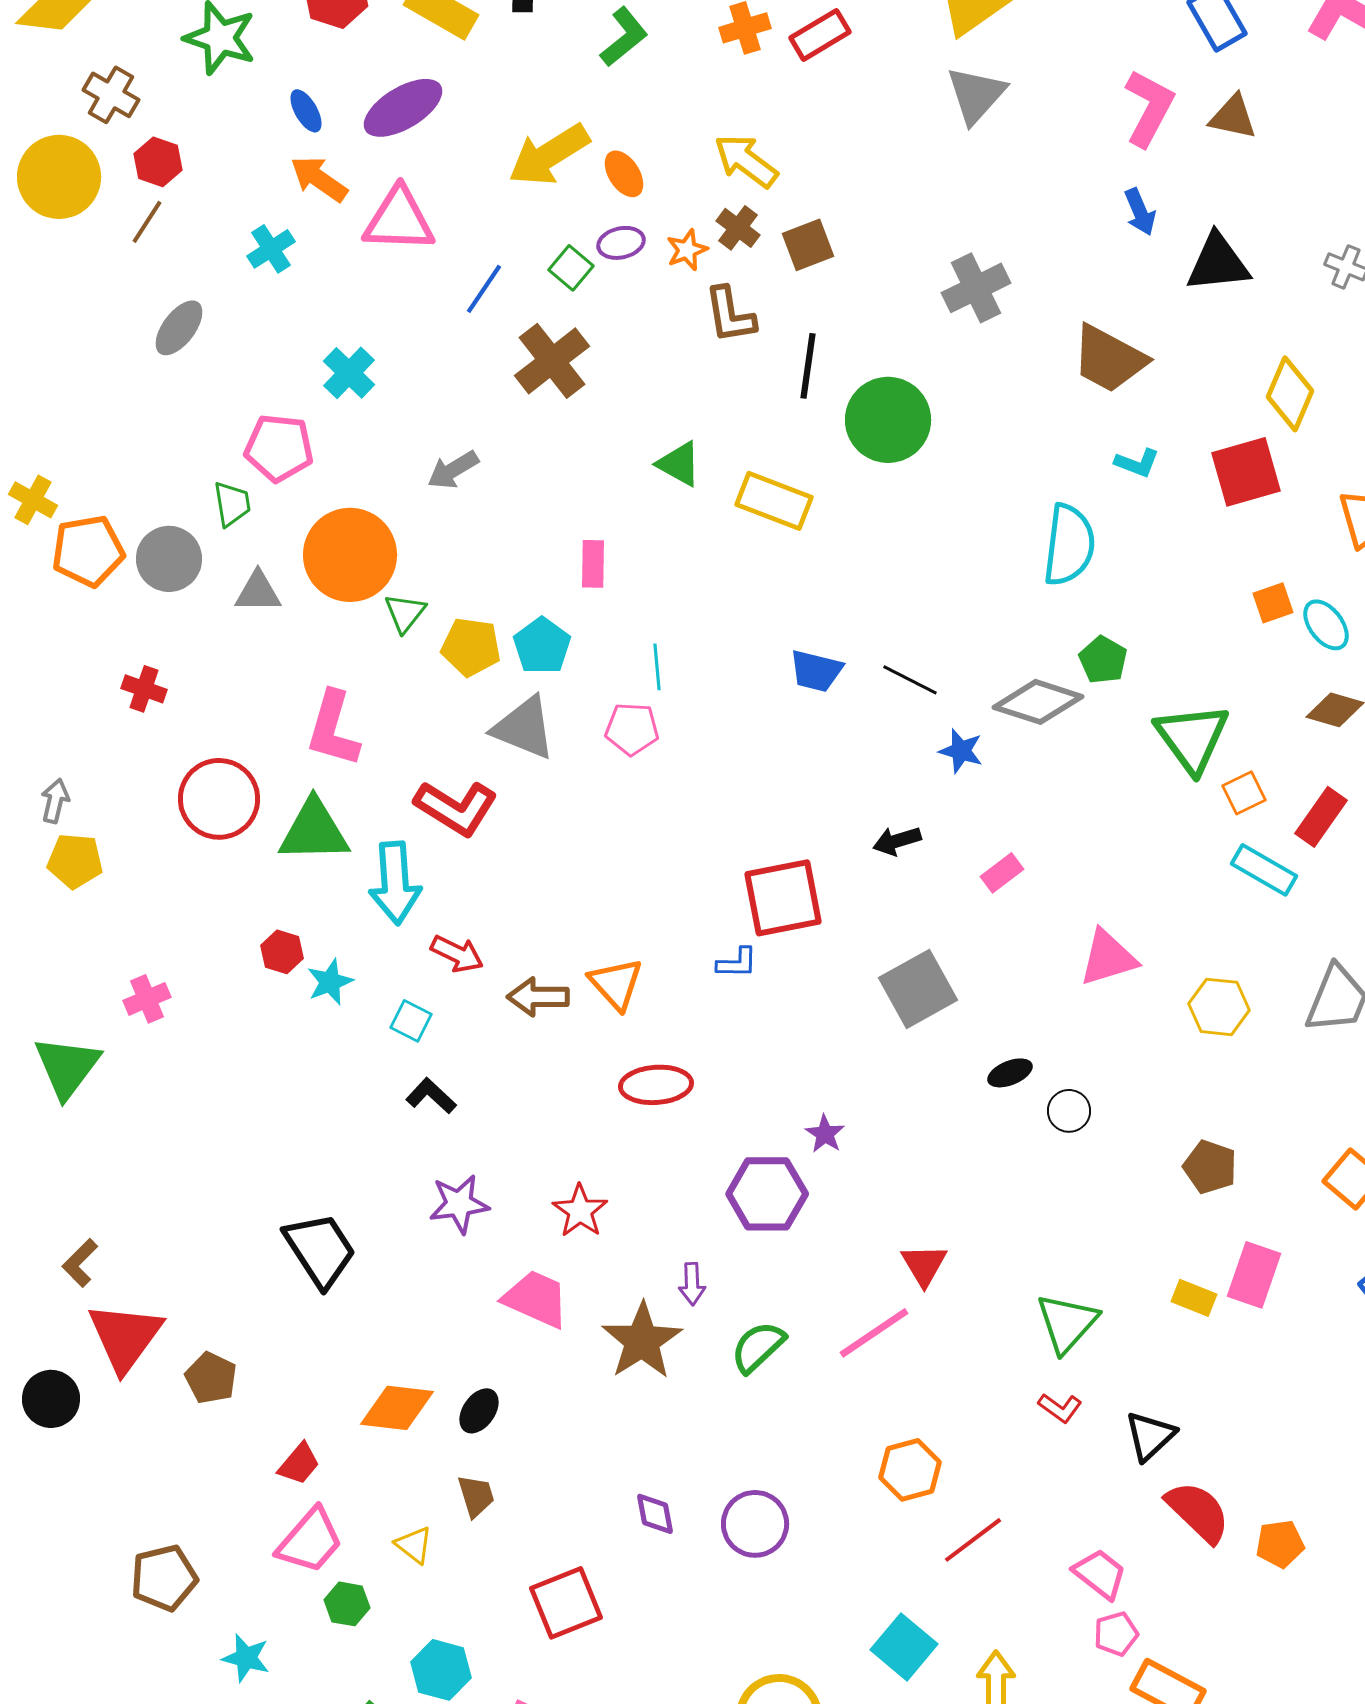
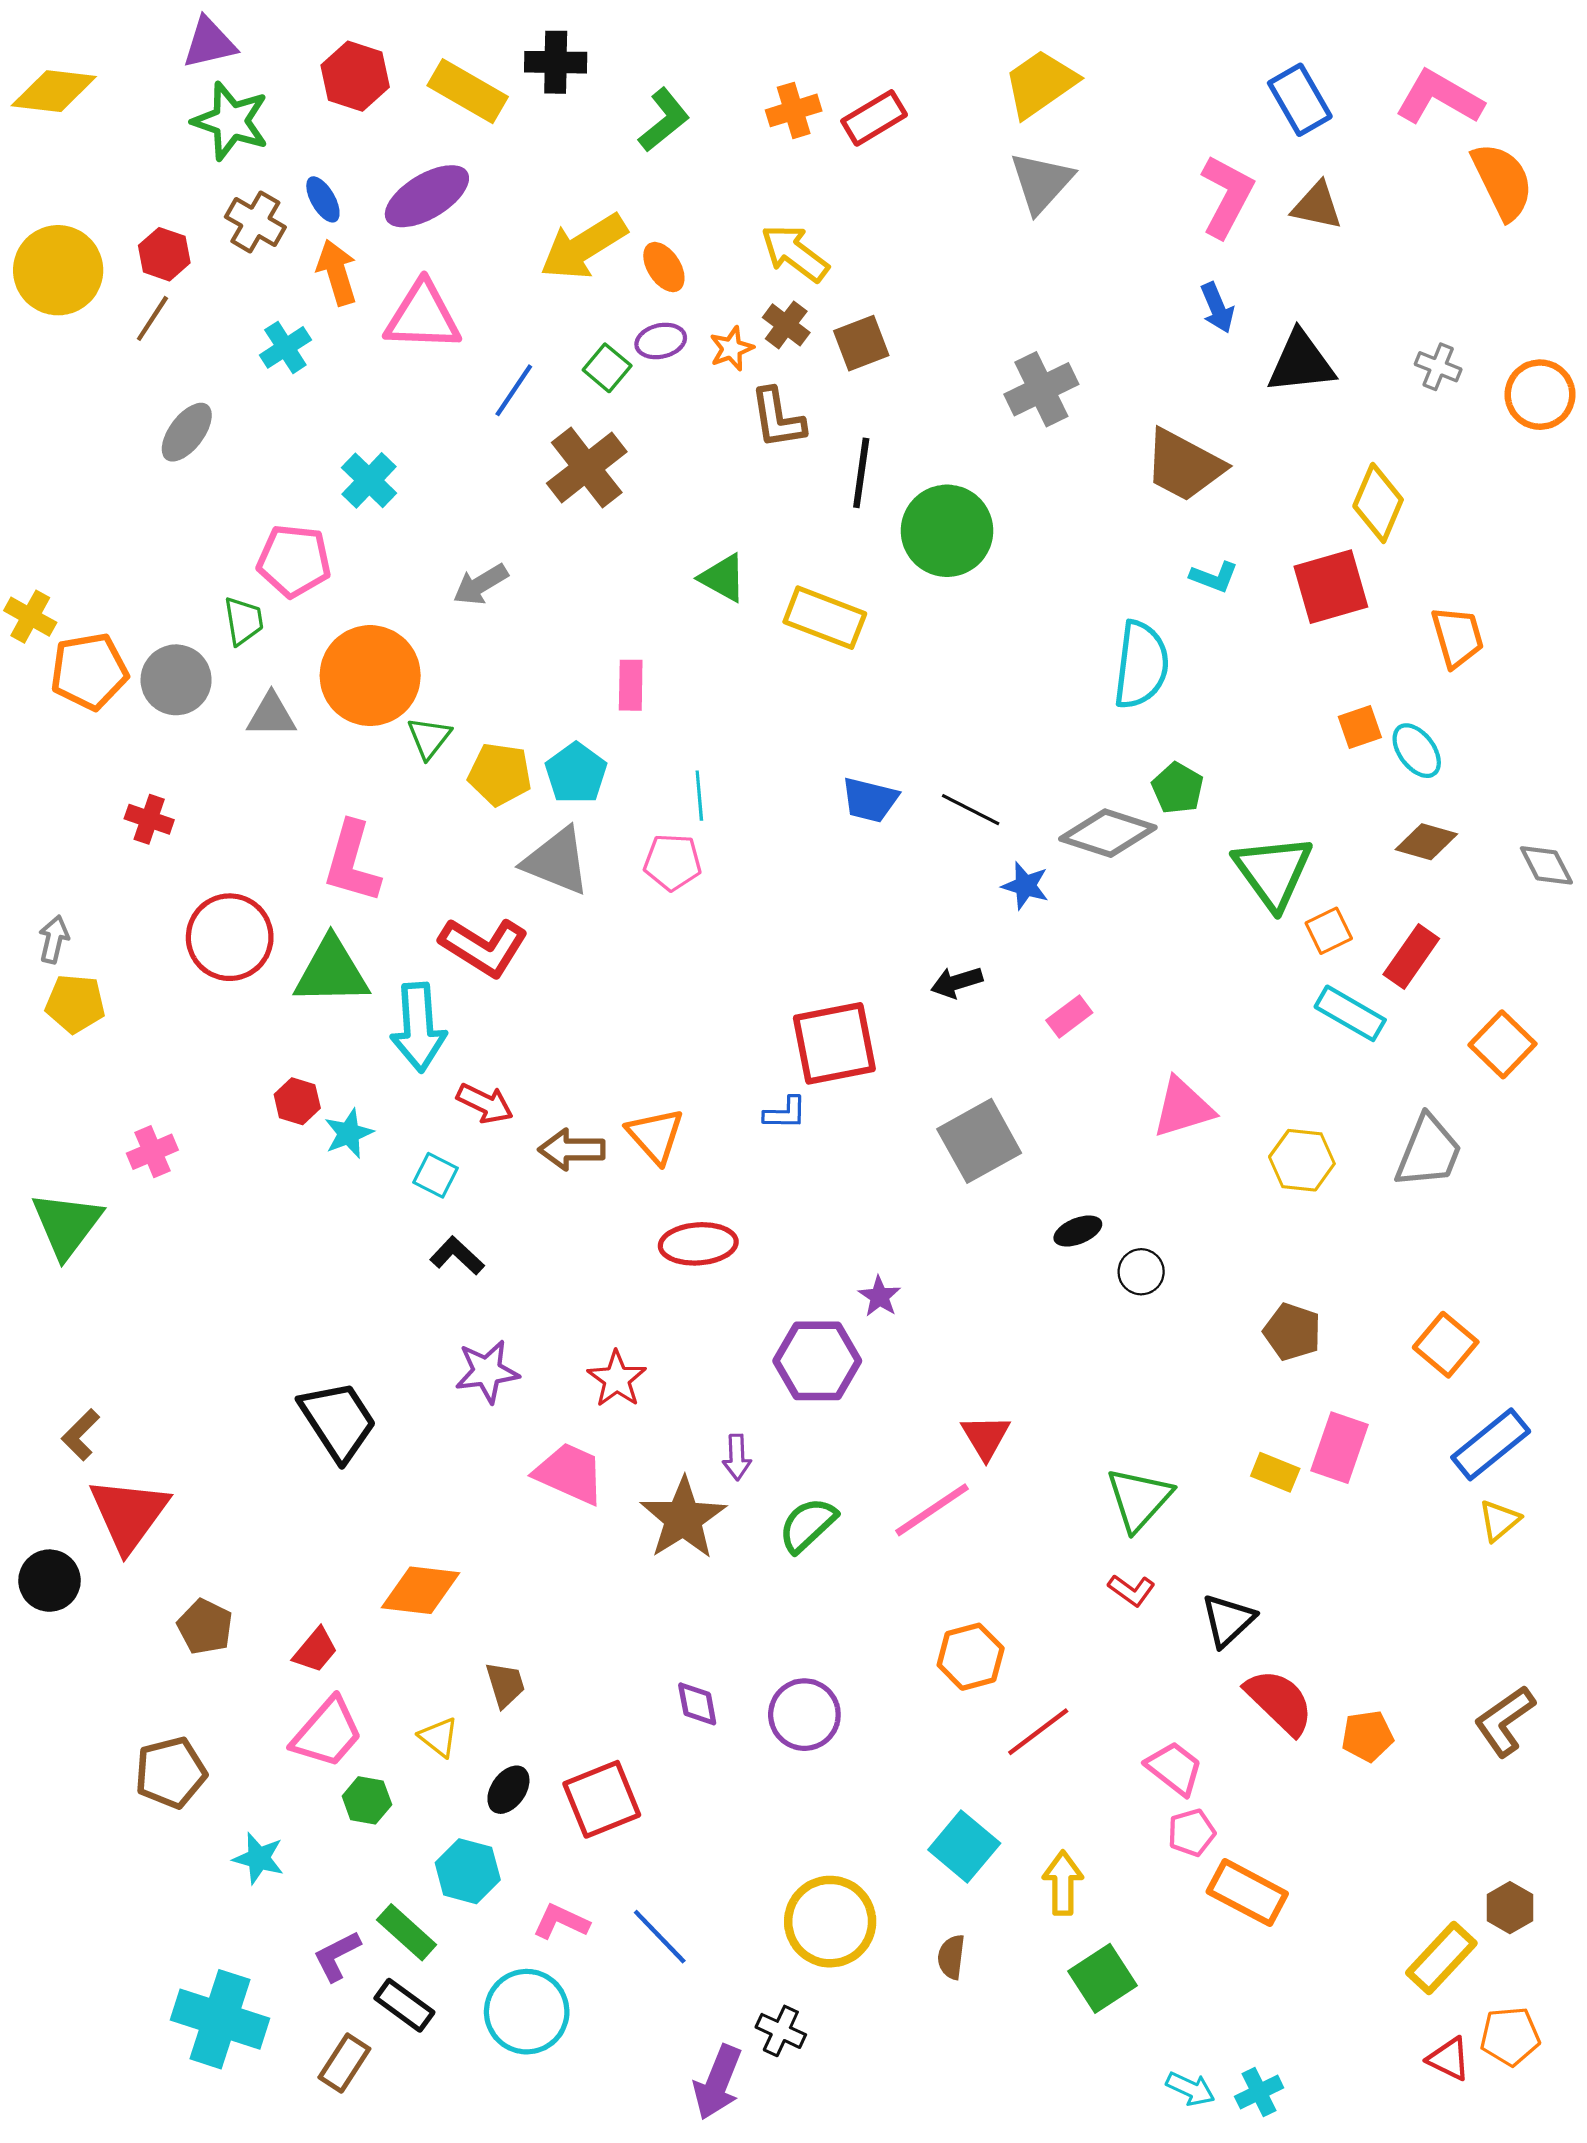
brown cross: (111, 95) -> (255, 222), moved
orange arrow: (319, 179) -> (337, 272), turned 38
brown pentagon: (211, 1378) -> (205, 1627), moved
black ellipse: (479, 1411) -> (508, 1790), moved

